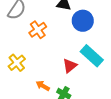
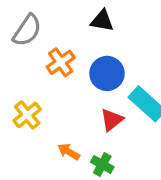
blue circle: (83, 21) -> (107, 73), moved

